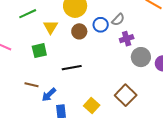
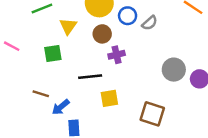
blue circle: (101, 25) -> (128, 16), moved
purple cross: (127, 39) -> (117, 55), moved
brown square: (126, 95) -> (152, 114), turned -30
yellow square: (92, 105) -> (109, 98), moved, turned 35

